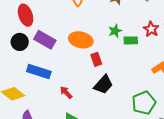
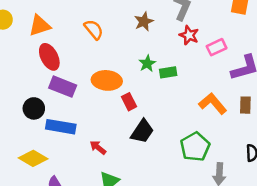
red ellipse: (26, 15) -> (49, 57), moved
red star: (151, 29) -> (189, 35), moved
black circle: (20, 42) -> (34, 108), moved

